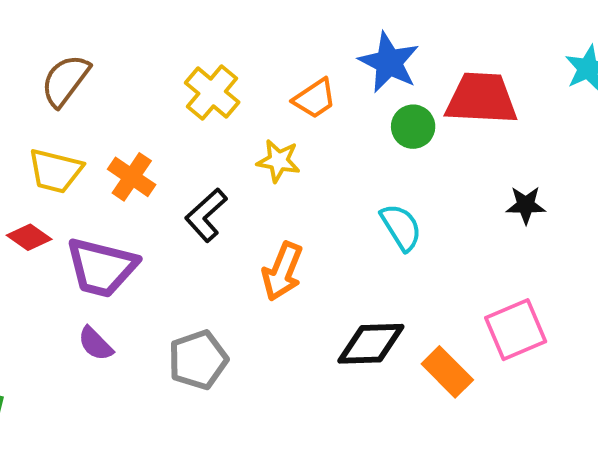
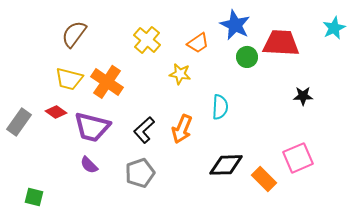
orange cross: (132, 177) -> (107, 82), size x1.4
black L-shape: (206, 215) -> (144, 130), moved
cyan semicircle: (401, 227) -> (220, 107), moved, turned 35

